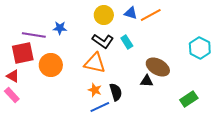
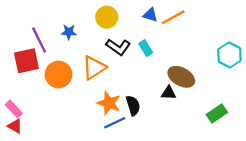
yellow circle: (104, 15) -> (107, 17), moved
purple line: (34, 35) -> (39, 40), turned 55
orange triangle: (95, 63) -> (94, 68), moved, turned -45
red triangle: (13, 76) -> (15, 126), moved
orange star: (95, 90) -> (109, 103), size x1.5

